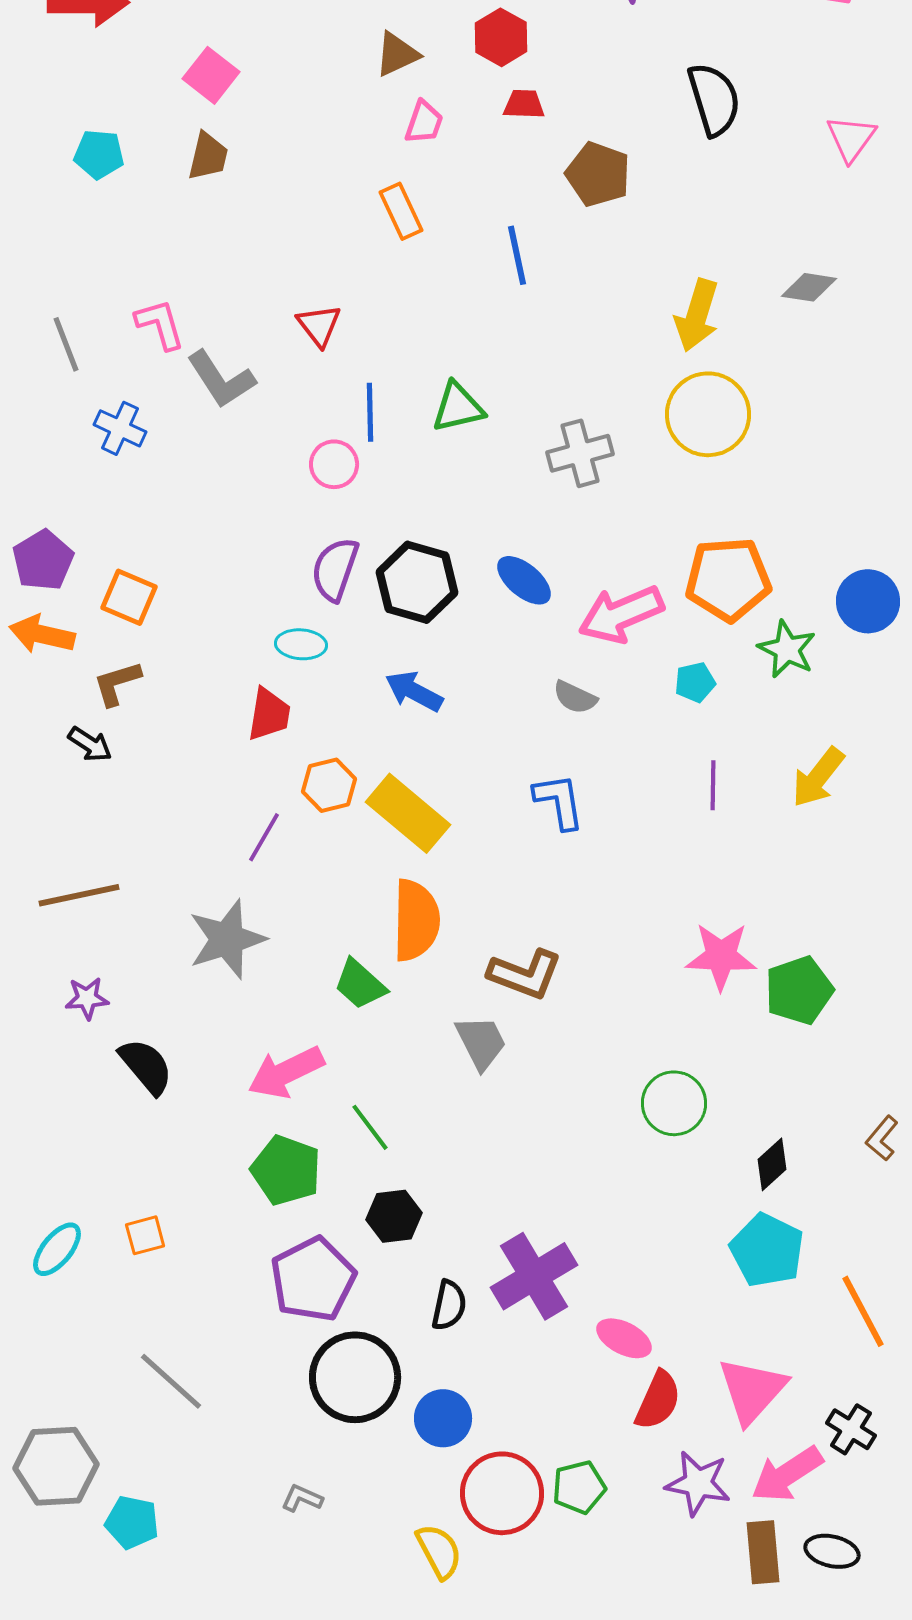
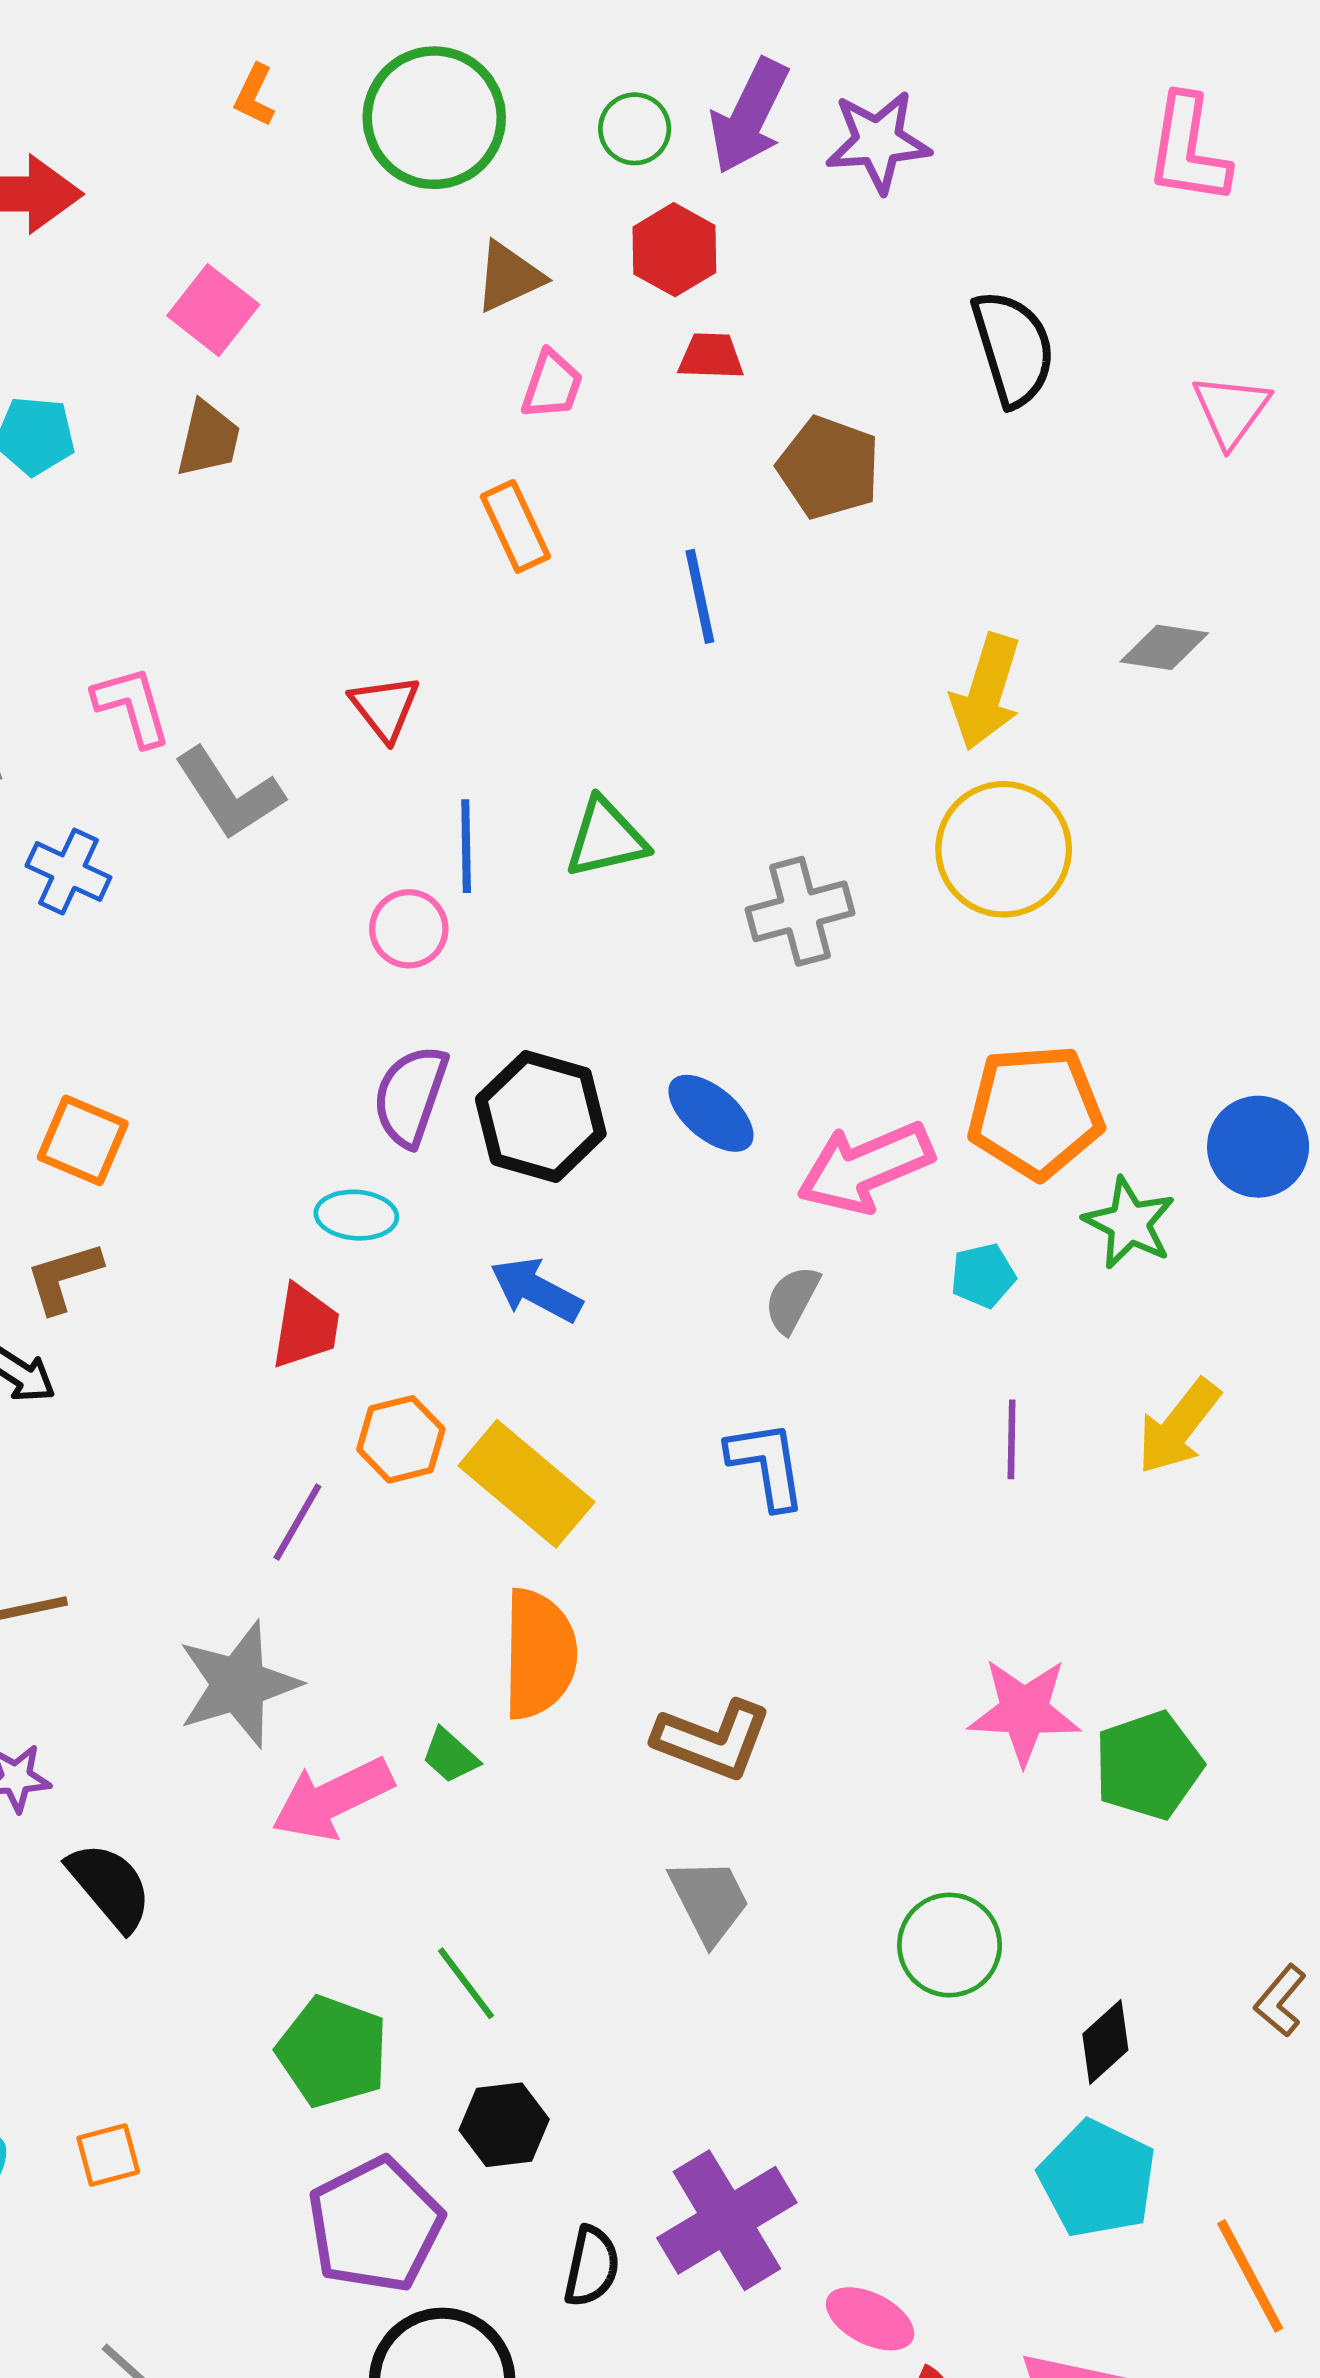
gray semicircle: (575, 697) -> (792, 1299), turned 93
green trapezoid: (360, 984) -> (450, 1756), size x0.7
gray trapezoid: (481, 1042) -> (709, 1901), moved
pink arrow: (286, 1072) -> (332, 1799), moved

